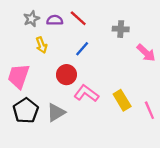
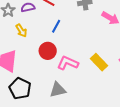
gray triangle: (56, 112) -> (58, 90), moved, turned 30

